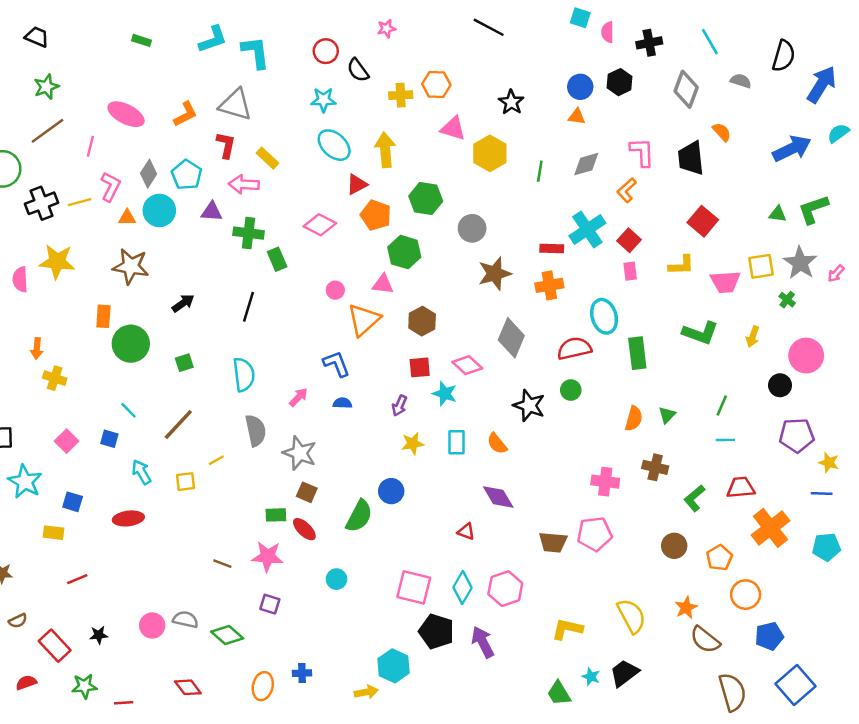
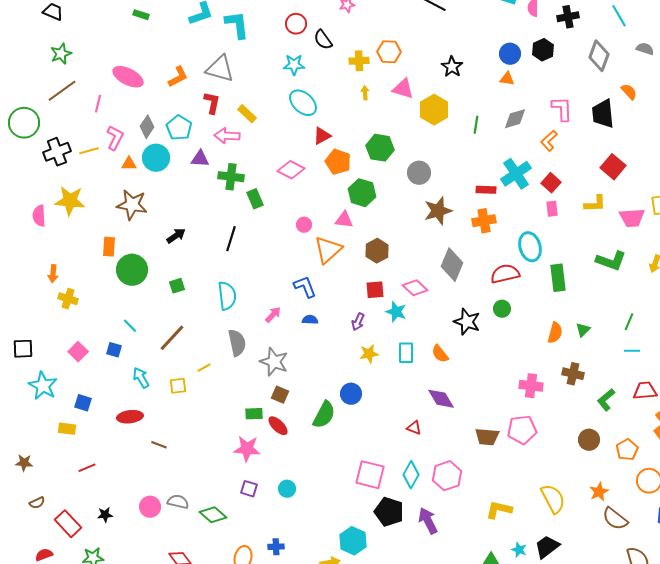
yellow arrow: (385, 150) -> (365, 93), moved, size x0.5
brown line: (222, 564) -> (159, 445), moved
cyan circle: (336, 579) -> (287, 489), moved

